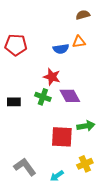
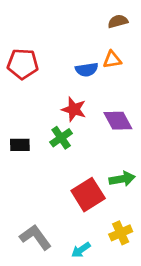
purple diamond: (70, 96) -> (118, 121), moved
green cross: (43, 97) -> (61, 138), turned 35
red square: (62, 137) -> (88, 195), turned -35

